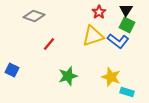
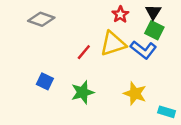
red line: (49, 44) -> (84, 52), moved
blue square: (12, 70) -> (45, 81), moved
cyan rectangle: (127, 92) -> (167, 112), moved

